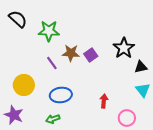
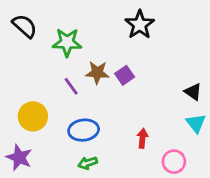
black star: (124, 48) -> (140, 25), moved
black triangle: (141, 67) -> (193, 92), turned 48
green arrow: (53, 119) -> (88, 163), moved

